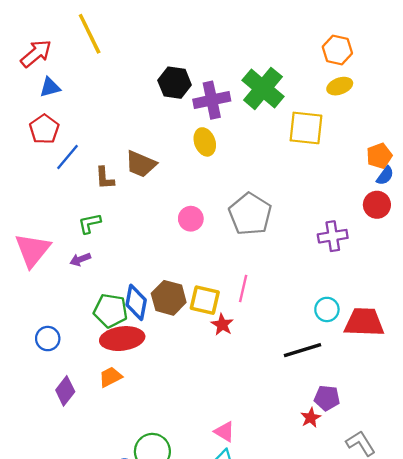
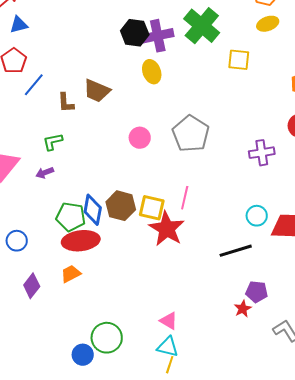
black hexagon: (175, 83) -> (135, 33), moved
yellow square: (306, 128) -> (239, 60), size x0.7
red star: (222, 325) -> (167, 229), size x1.8

